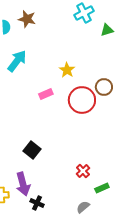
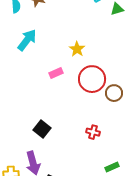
brown circle: (104, 87) -> (114, 93), moved
red cross: (83, 171) -> (93, 132), moved, turned -32

